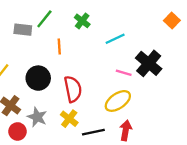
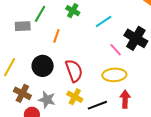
orange line: (59, 47) -> (56, 36), turned 32
pink line: (124, 73) -> (116, 50), turned 40
yellow ellipse: (118, 101) -> (114, 75), turned 40

